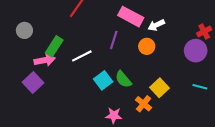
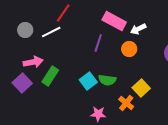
gray circle: (24, 30) -> (25, 30), moved
green rectangle: (54, 46) -> (50, 76), moved
white line: (82, 56) -> (51, 32), moved
green semicircle: (123, 79) -> (107, 80), turned -42

